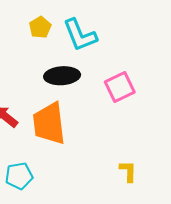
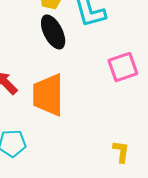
black ellipse: (62, 76) -> (53, 32), moved, turned 60

